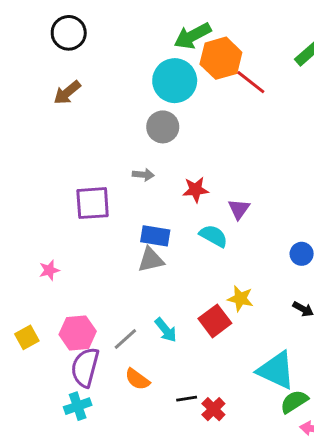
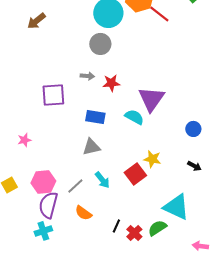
red star: (196, 190) -> (111, 83), moved
purple triangle: (239, 209) -> (151, 99), size x1.8
gray triangle: (151, 260) -> (91, 147), moved
black line: (187, 399) -> (116, 226), turned -56
green semicircle: (294, 402) -> (157, 228), moved

